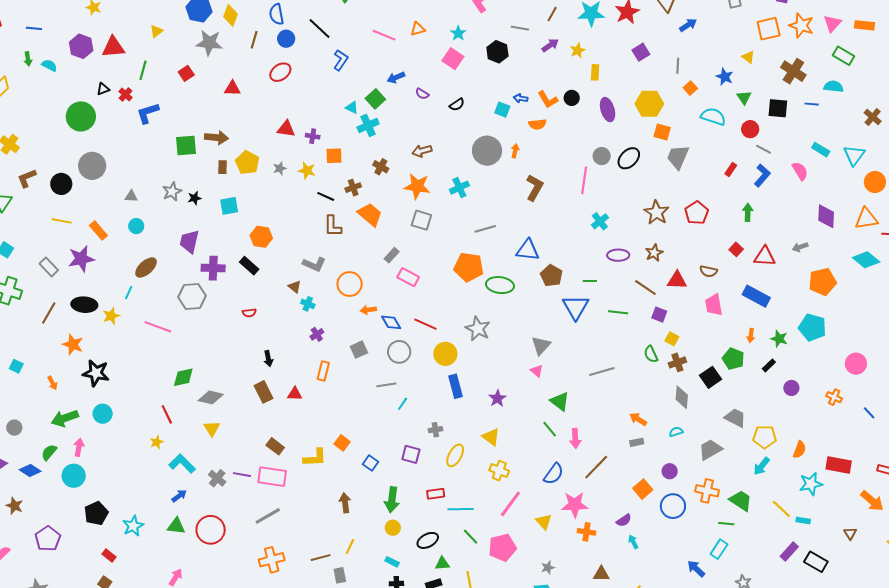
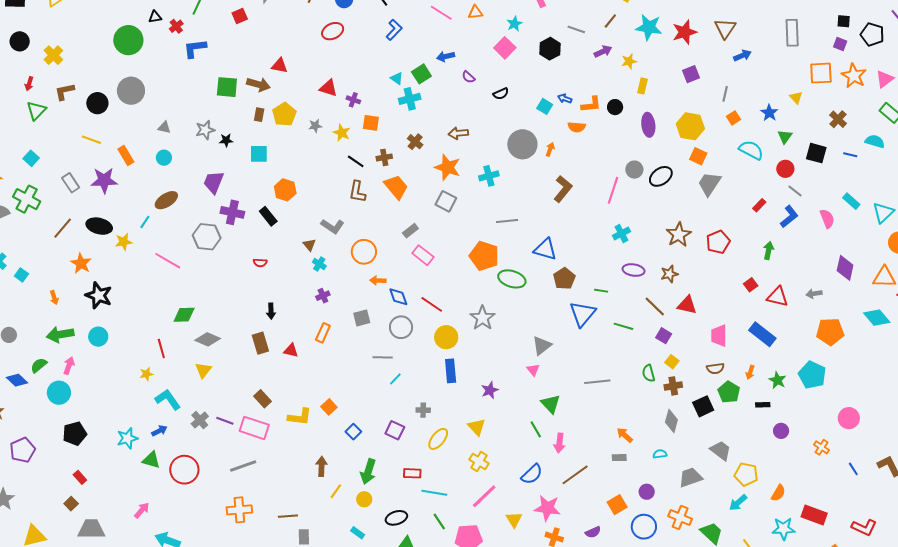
brown cross: (793, 71) -> (838, 119), size x0.7
red triangle: (232, 88) -> (280, 66), moved
orange L-shape: (548, 99) -> (591, 104), turned -75
brown semicircle: (708, 271) -> (715, 368), moved, turned -30
black rectangle: (769, 365) -> (763, 405), turned 32
cyan star: (133, 526) -> (127, 438), moved
yellow line: (350, 547) -> (336, 491), moved

